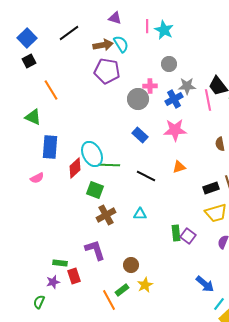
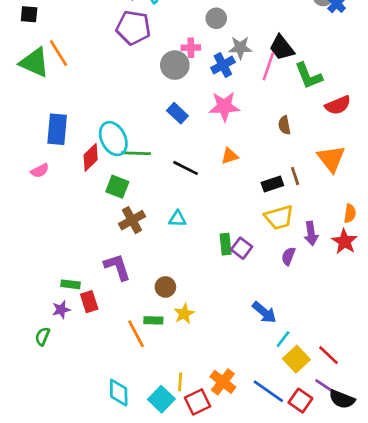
black square: (29, 61) -> (29, 14), turned 32
pink line: (208, 100) -> (268, 66), turned 30
green triangle: (33, 117) -> (34, 62), moved, size x1.4
green rectangle: (122, 290) -> (153, 320), turned 40

